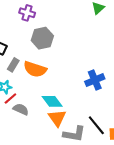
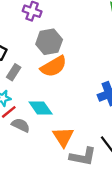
orange semicircle: (35, 69) -> (54, 66), moved, turned -50
cyan diamond: (52, 101) -> (41, 108), moved

